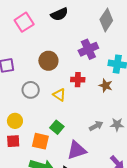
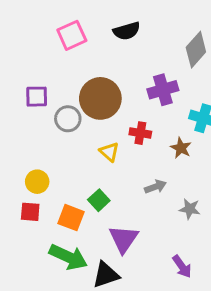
brown circle: (48, 61) -> (100, 98), size x1.4
gray circle: (31, 90) -> (68, 119), moved
gray arrow: (96, 126) -> (155, 187), moved
purple triangle: (77, 150) -> (124, 239), turned -45

